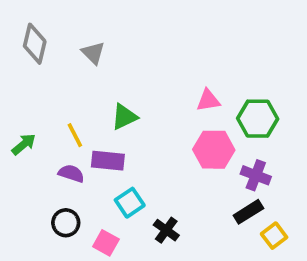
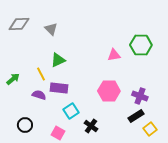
gray diamond: (35, 44) -> (19, 24), turned 75
green triangle: (124, 117) -> (58, 60), moved
green hexagon: (258, 119) -> (141, 45), moved
pink hexagon: (214, 150) -> (109, 91), moved
black circle: (66, 223) -> (25, 125), moved

